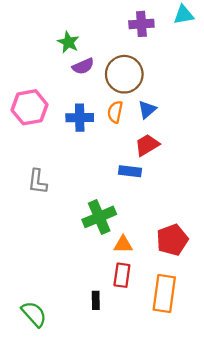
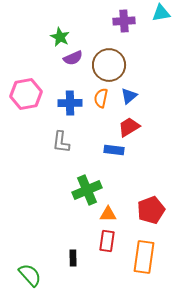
gray L-shape: (37, 182) -> (61, 142), moved
black rectangle: (96, 300) -> (73, 258), moved

